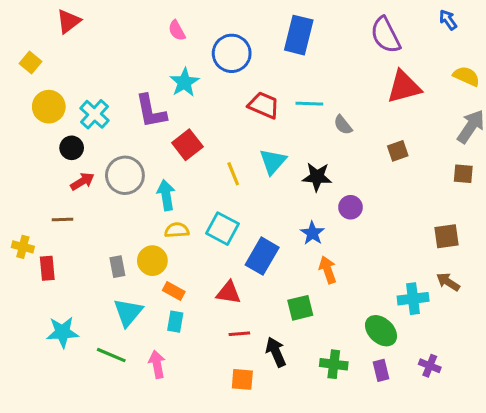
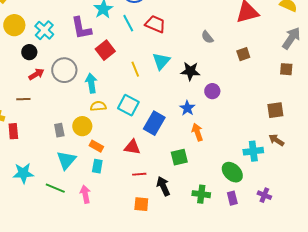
cyan line: (309, 104) -> (128, 23), moved, turned 60

